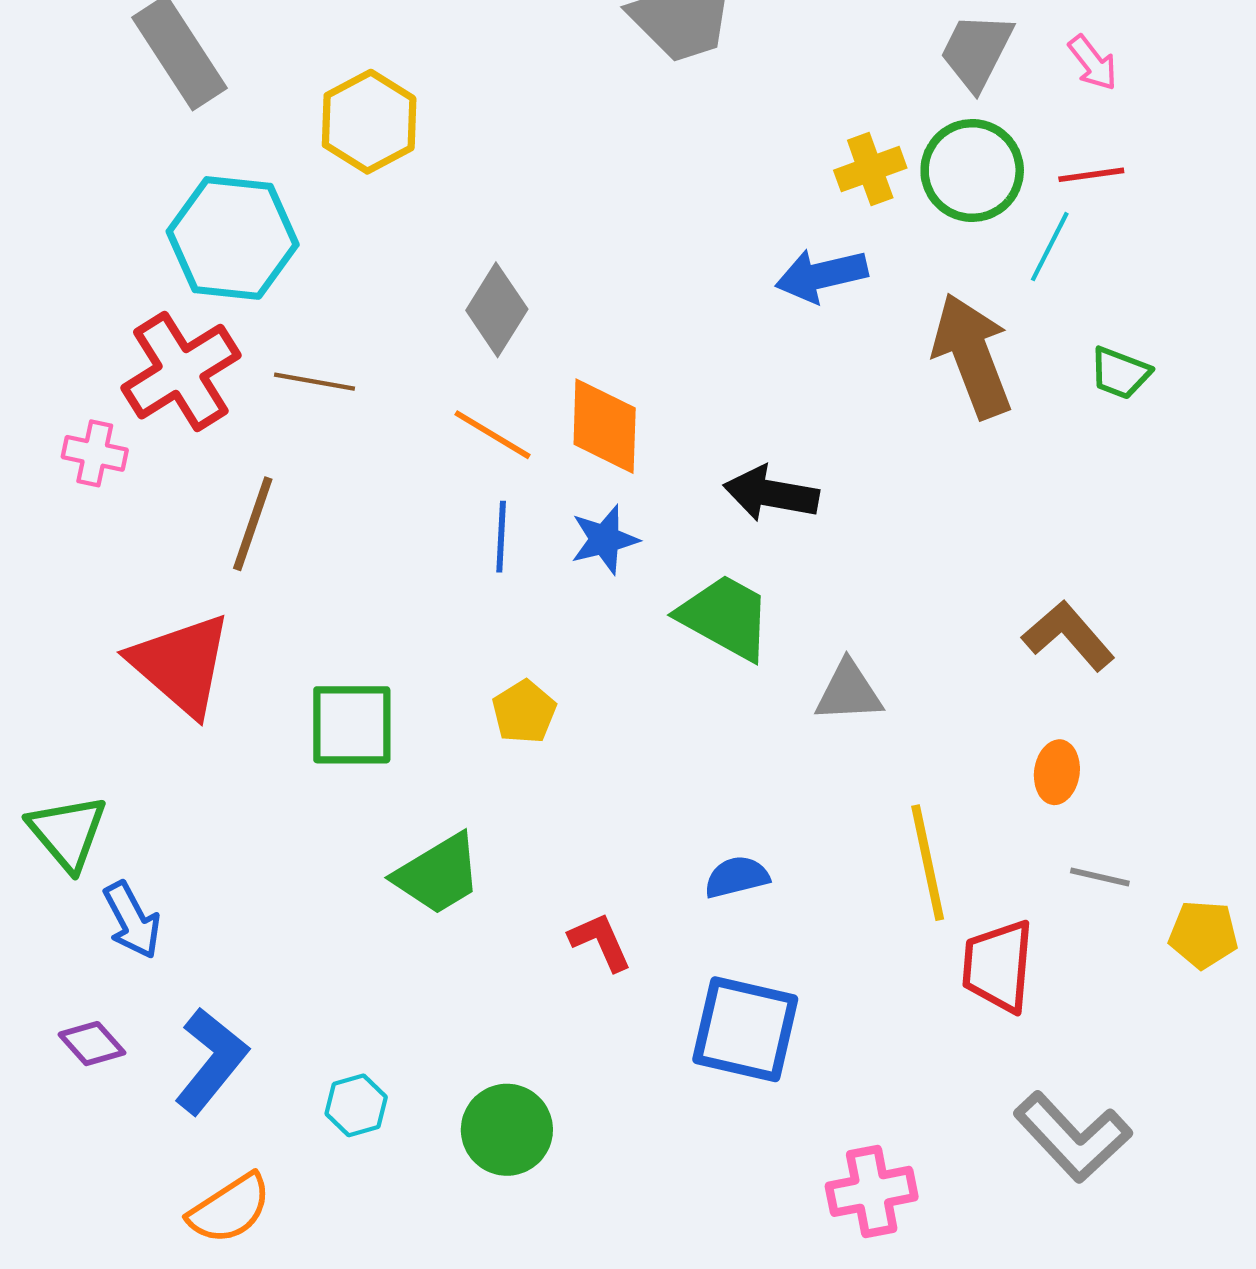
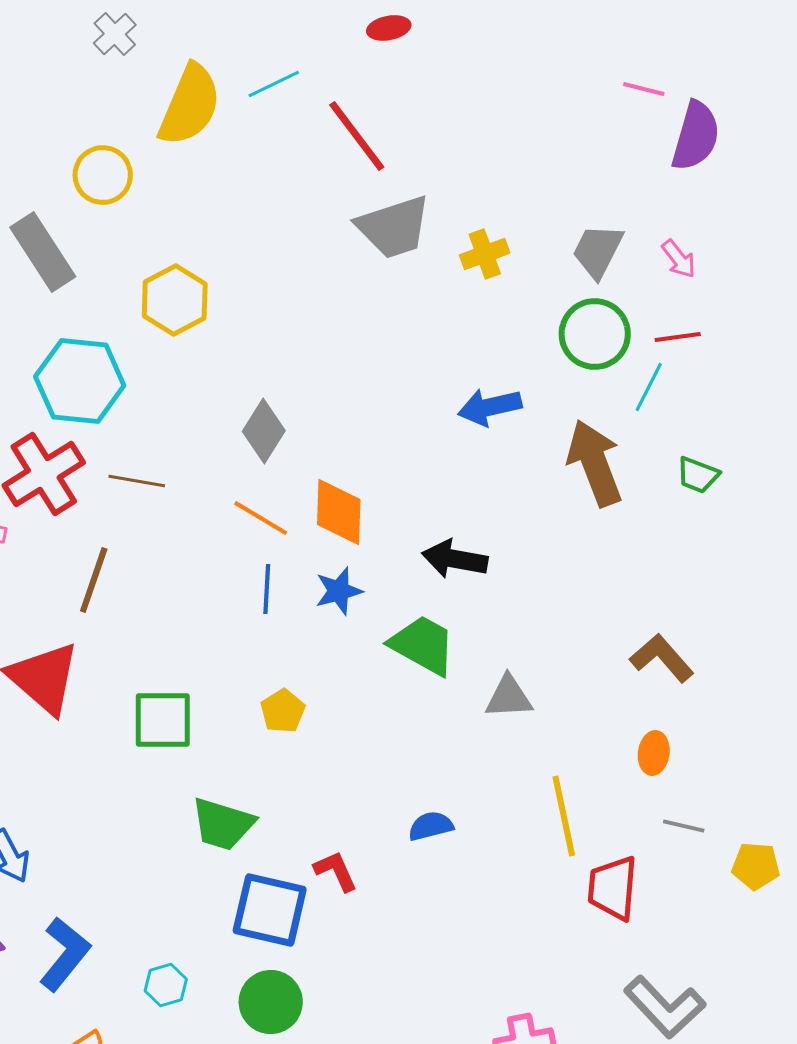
yellow cross: (870, 169) -> (485, 254), moved
green trapezoid: (438, 874) -> (223, 824), turned 48
blue square: (745, 1029) -> (270, 910), moved

